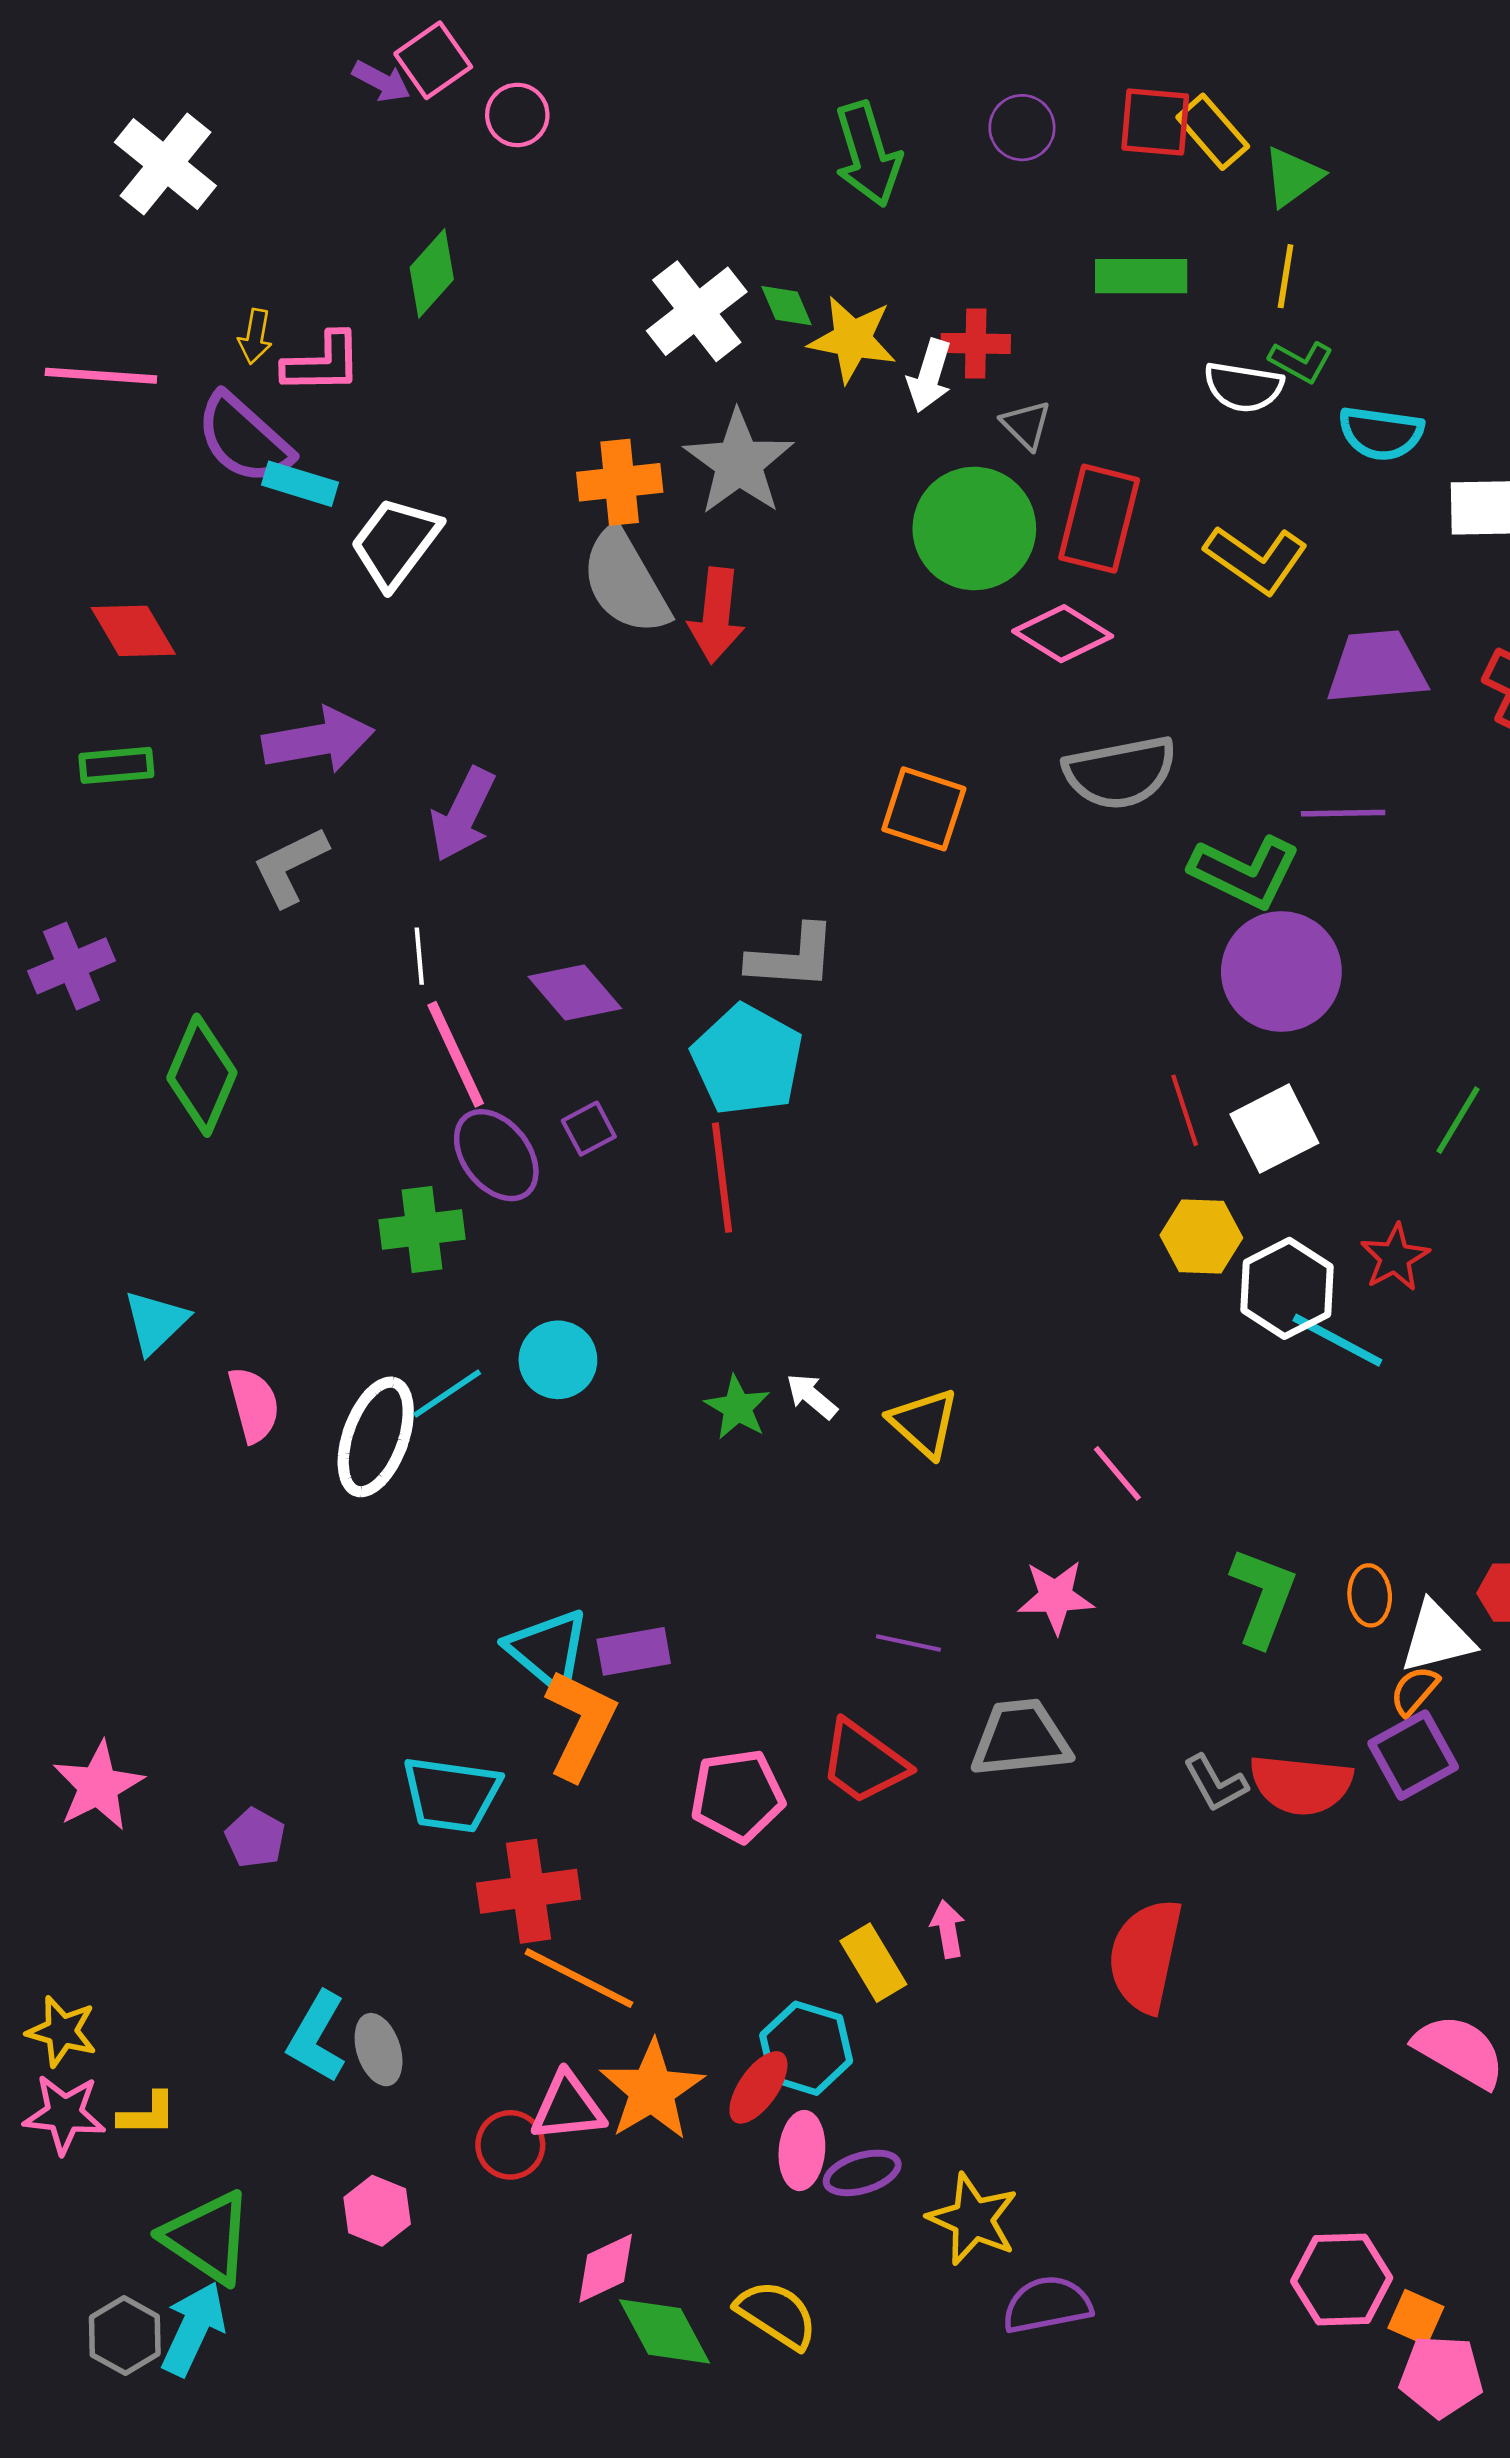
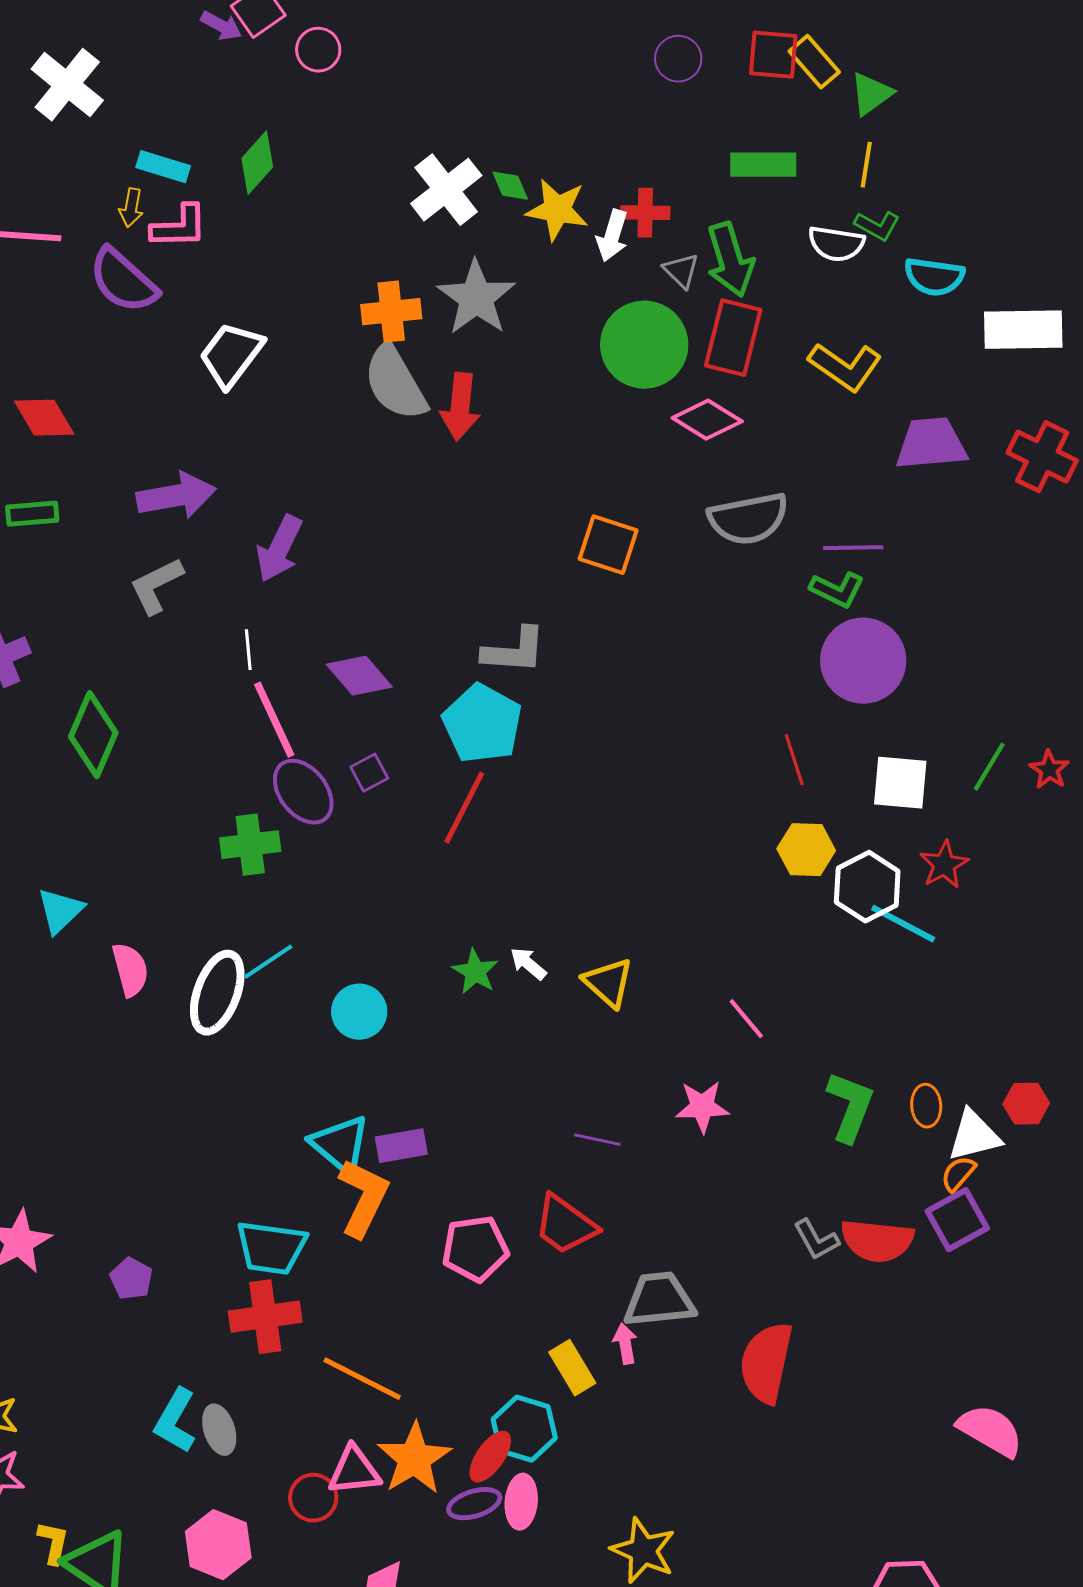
green arrow: (868, 154) -> (730, 260), moved
cyan rectangle: (300, 484) -> (163, 167), moved
purple line: (1343, 813) -> (853, 548), moved
green L-shape: (1245, 872) -> (837, 590), size x0.7
white square: (1274, 1129) -> (900, 783), moved, turned 32
red line: (722, 1178) -> (464, 808), turned 34
cyan circle: (558, 1360) -> (359, 1012), moved
gray trapezoid: (1021, 1738) -> (659, 1300), moved
red cross: (529, 1891) -> (265, 1317), moved
yellow L-shape: (147, 2114) -> (53, 1543), moved, turned -78
purple ellipse: (862, 2173) -> (474, 1504), moved
pink hexagon: (377, 2211) -> (218, 1545), size x1.4

